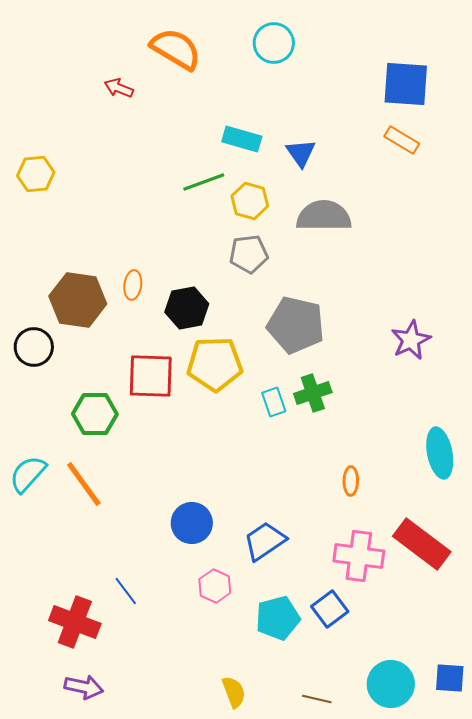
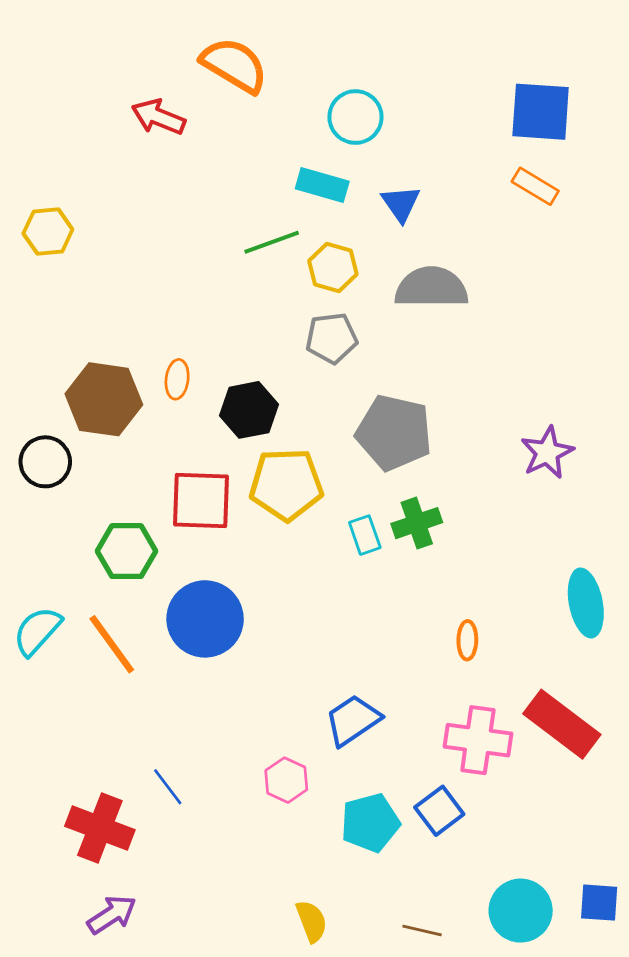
cyan circle: (274, 43) -> (355, 117), moved
red arrow: (119, 88) -> (158, 117), size x1.4
blue circle: (192, 523) -> (205, 619), moved, size x1.4
purple arrow: (84, 687) -> (112, 915), turned -45

